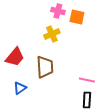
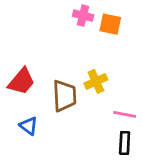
yellow cross: (52, 34) -> (96, 81), moved
blue triangle: (20, 88) -> (29, 126), turned -48

